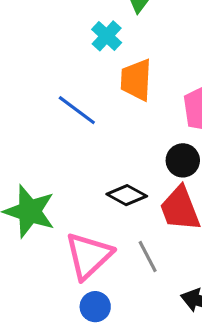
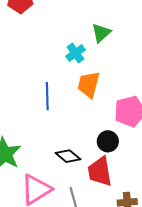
blue line: (77, 110) -> (47, 96), turned 40

